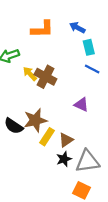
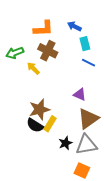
brown cross: (45, 77) -> (48, 51), moved
black semicircle: (14, 126) -> (35, 125), moved
brown triangle: (66, 140) -> (88, 119), moved, size x1.6

